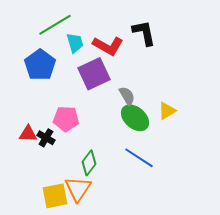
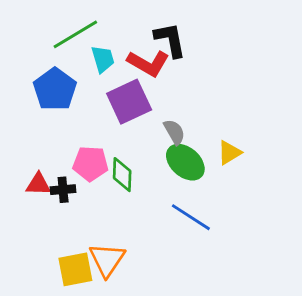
black L-shape: (144, 33) -> (170, 40), moved
black cross: (46, 138) -> (63, 190), turned -36
green diamond: (89, 163) -> (122, 175), moved, turned -35

